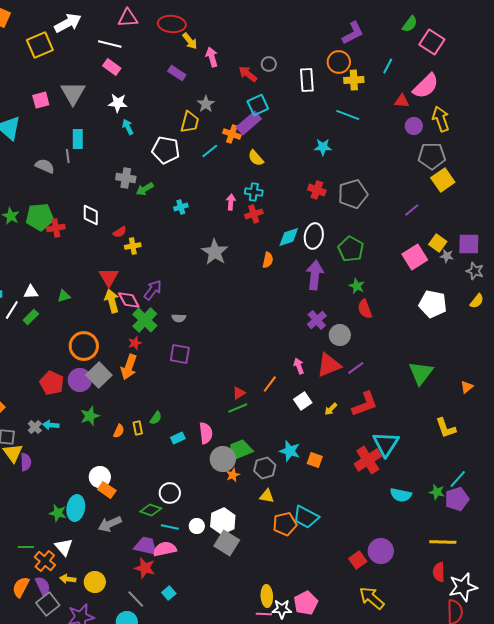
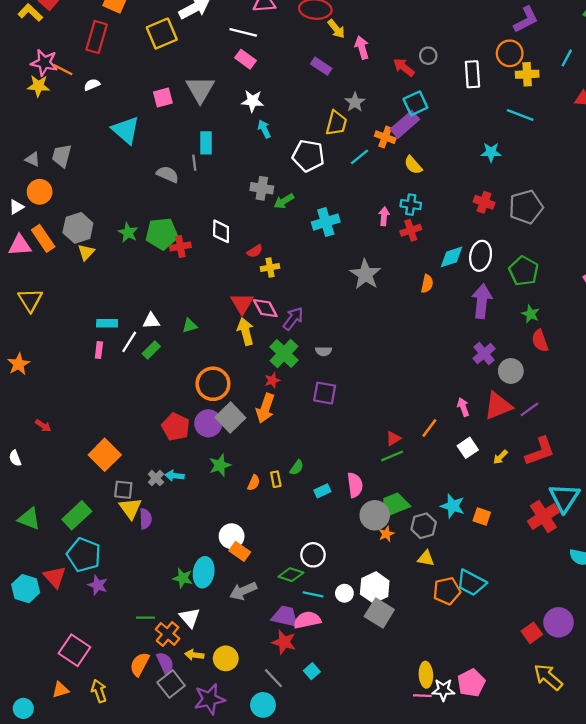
cyan cross: (181, 207) -> (326, 222), size x1.6
pink diamond: (129, 300) -> (265, 308), moved

